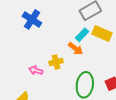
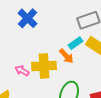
yellow cross: (56, 62) -> (44, 66), size x1.6

